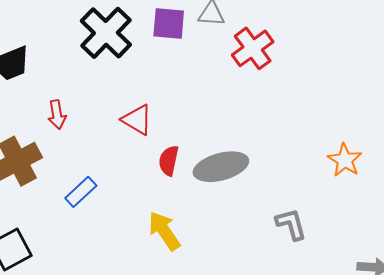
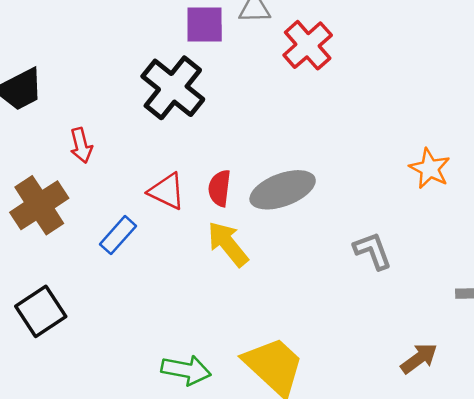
black cross: (106, 33) -> (173, 88), moved
red triangle: (137, 120) -> (167, 191), moved
yellow arrow: (164, 231) -> (228, 244), moved

